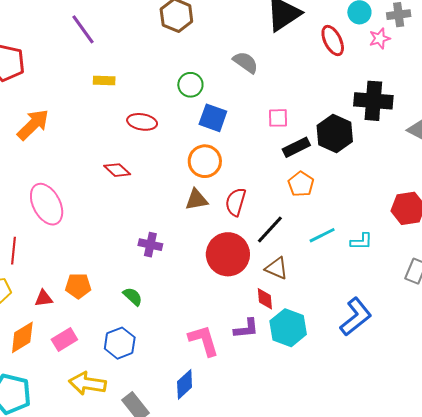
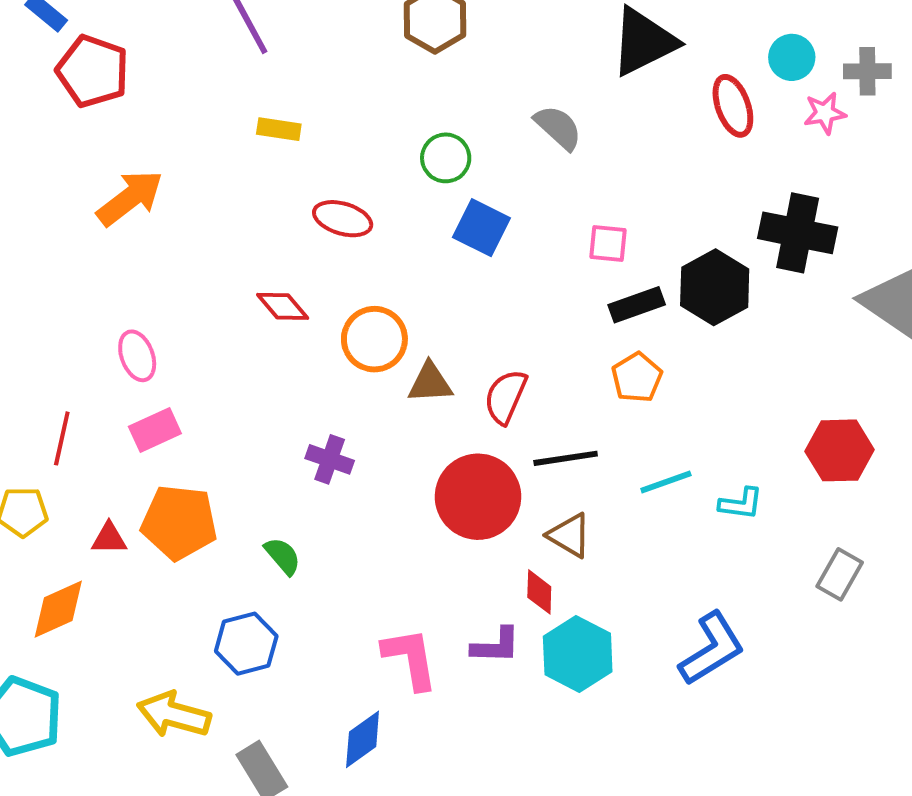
orange circle: (205, 161) -> (374, 339), moved
pink ellipse: (47, 204) -> (137, 356), size x0.6
black line: (270, 229) -> (566, 458), turned 32
orange pentagon: (78, 286) -> (179, 522), size x1.5
pink rectangle: (64, 339) -> (155, 430), moved

